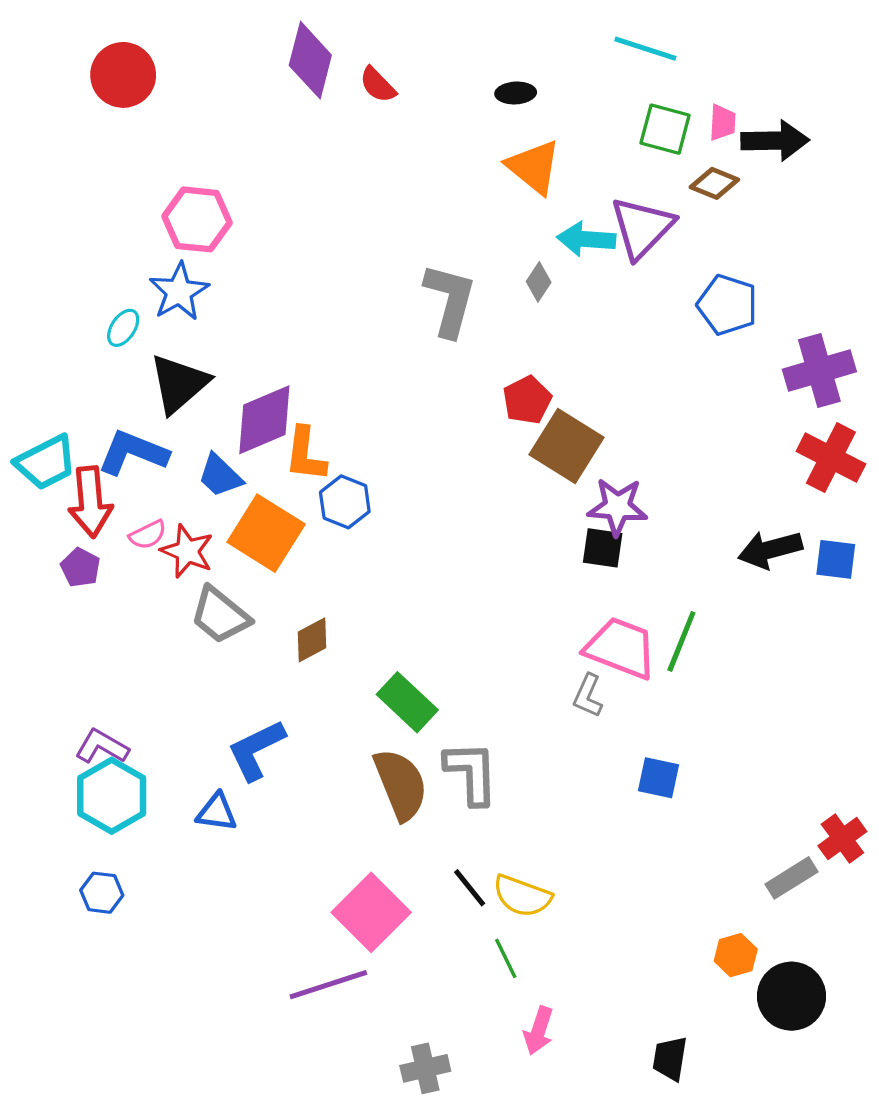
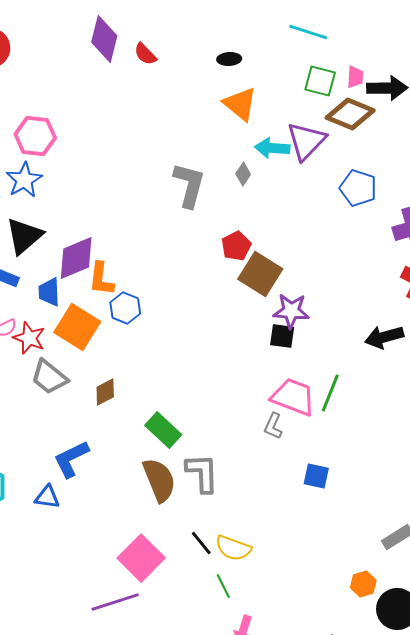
brown diamond: (714, 183) -> (350, 114), size x1.6
blue trapezoid: (220, 476) -> (49, 292), turned 44

